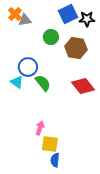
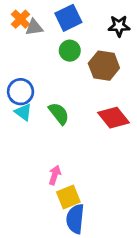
blue square: (68, 14) -> (68, 18), moved
blue circle: (28, 67) -> (21, 92), moved
yellow square: (50, 144) -> (68, 197), turned -30
blue semicircle: (55, 160) -> (75, 219), size x1.5

